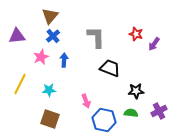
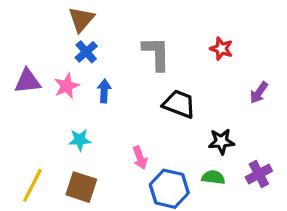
purple triangle: (17, 36) -> (28, 81), moved
purple arrow: (154, 44) -> (259, 93), moved
yellow line: (20, 84) -> (32, 185), moved

